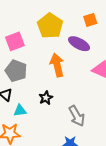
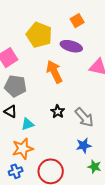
black star: (46, 98) -> (58, 112), moved

